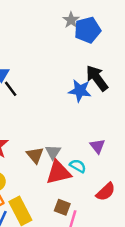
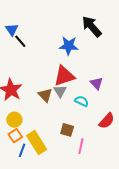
blue star: (80, 91) -> (69, 46), moved
red triangle: (58, 173) -> (64, 76), moved
brown square: (62, 207) -> (67, 130), moved

